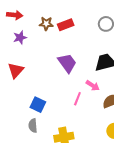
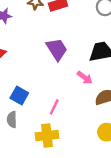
pink line: (77, 99) -> (54, 107), moved

